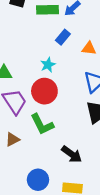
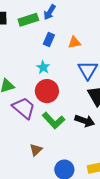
brown triangle: (12, 139) -> (36, 150), moved
black arrow: (72, 154) -> (85, 121), moved

